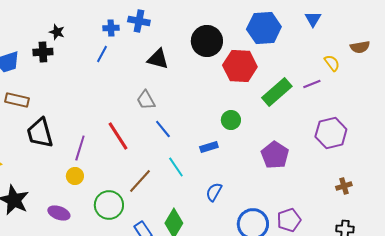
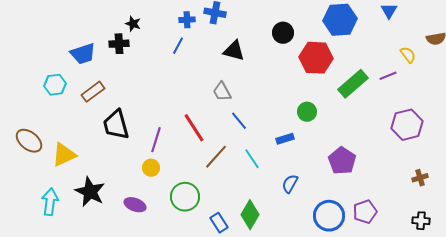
black circle: (207, 41) -> (283, 33), size x0.7
brown rectangle: (17, 100) -> (93, 92), turned -50
purple pentagon: (275, 155) -> (342, 161), moved
brown line: (140, 181) -> (216, 157), moved

